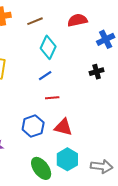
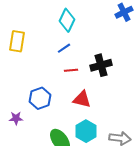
black cross: (97, 72) -> (101, 65), moved, size x1.5
blue hexagon: (33, 126) -> (40, 98), moved

